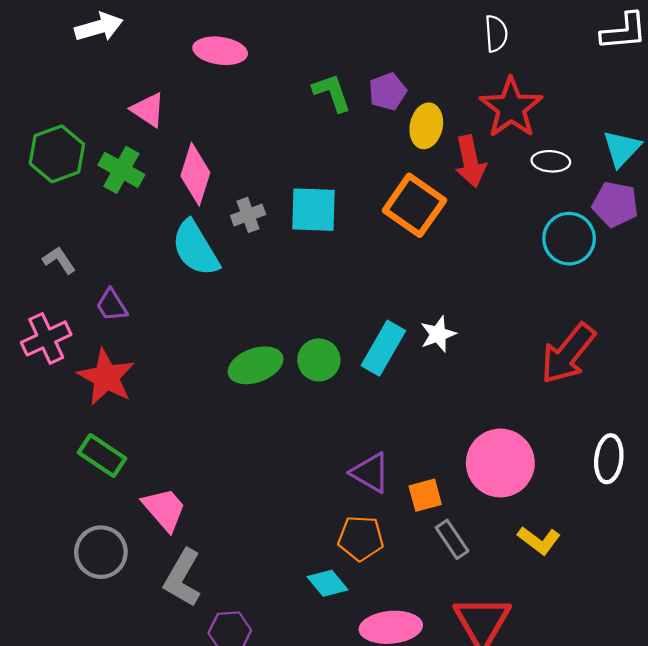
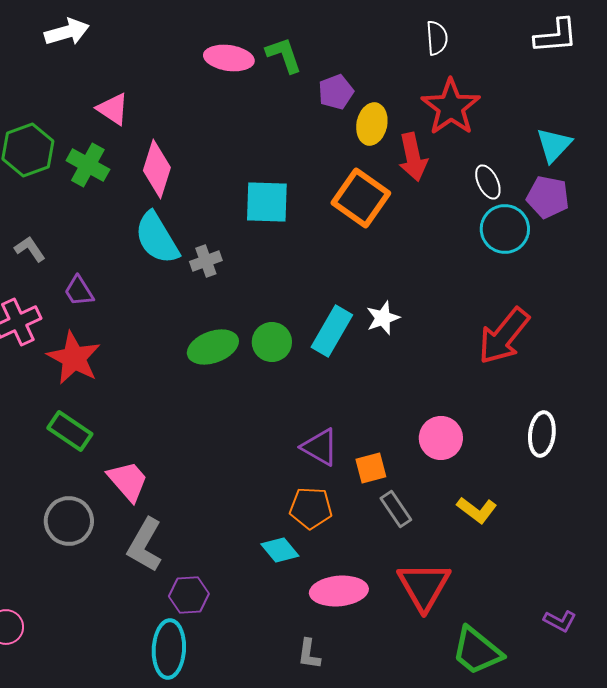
pink ellipse: (220, 51) -> (229, 58), moved
green L-shape: (332, 93) -> (284, 55), moved
white ellipse: (551, 161) -> (488, 182), moved, turned 60
gray cross: (248, 215) -> (206, 261), moved
pink circle: (500, 463) -> (441, 438), size x0.7

